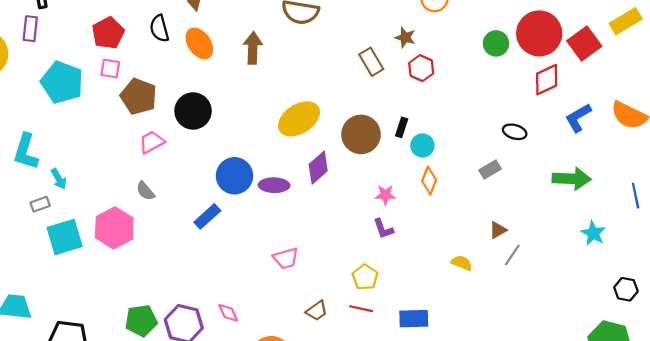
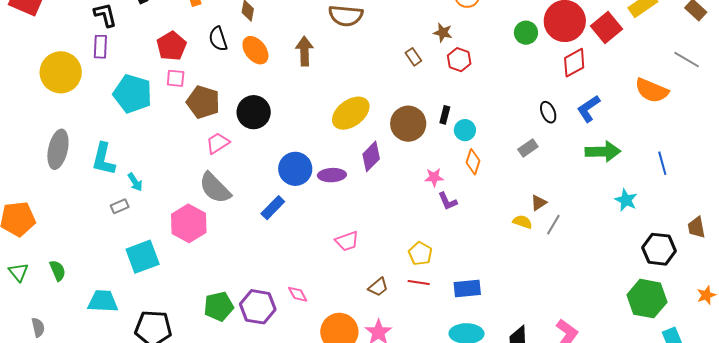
brown rectangle: (371, 62) -> (413, 57), size x0.7
blue L-shape: (578, 118) -> (588, 109), moved
black ellipse: (515, 132) -> (548, 112), turned 55
gray semicircle: (145, 191) -> (215, 188), size x1.8
purple L-shape: (383, 229) -> (448, 201), moved
cyan square: (65, 237) -> (143, 257), moved
yellow semicircle: (462, 263) -> (522, 222), moved
black hexagon: (626, 289) -> (659, 249), size x1.5

